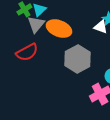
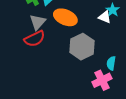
gray triangle: (36, 24) -> (38, 22), moved

